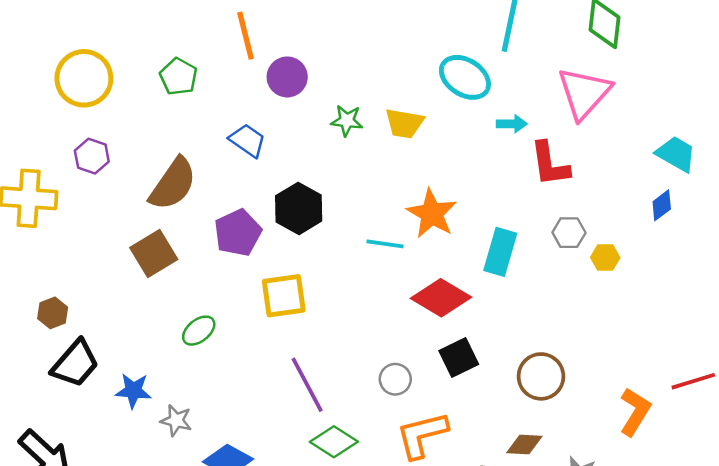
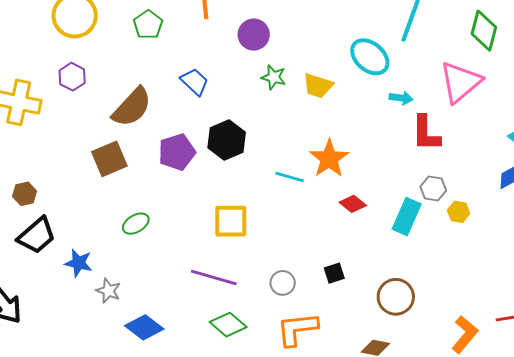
purple circle: (287, 77) -> (254, 35), moved
cyan rectangle: (500, 252) -> (407, 217), moved
yellow square: (284, 296) -> (231, 221), moved
red diamond: (441, 298) -> (353, 204), moved, size x0.6
black square: (459, 358) -> (334, 273), size x0.7
purple line: (307, 385) -> (214, 277), turned -54

